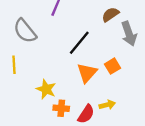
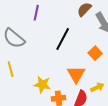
orange triangle: (87, 73) -> (76, 74), moved

